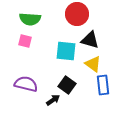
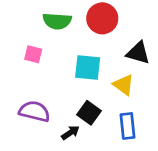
green semicircle: (30, 19) -> (57, 21), moved
black triangle: (90, 40) -> (138, 53), moved
blue rectangle: (103, 85) -> (128, 126), moved

